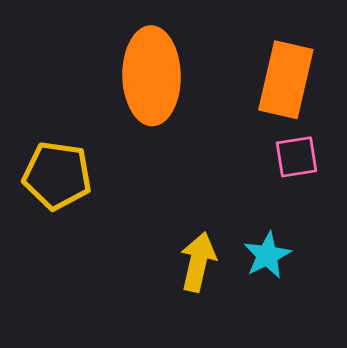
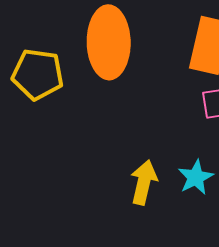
yellow pentagon: (57, 175) -> (38, 74), moved

